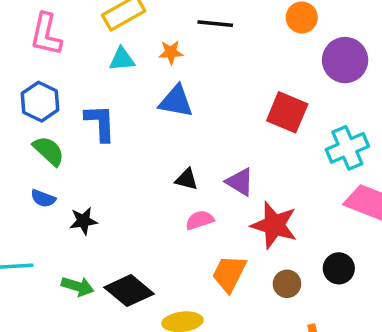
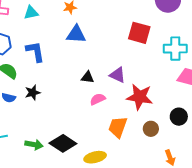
cyan triangle: (122, 59) -> (31, 13), moved
cyan cross: (347, 148) -> (175, 49), turned 30
black star: (83, 221) -> (33, 93), moved

